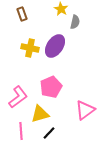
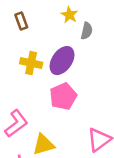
pink pentagon: (51, 87) -> (63, 96), moved

